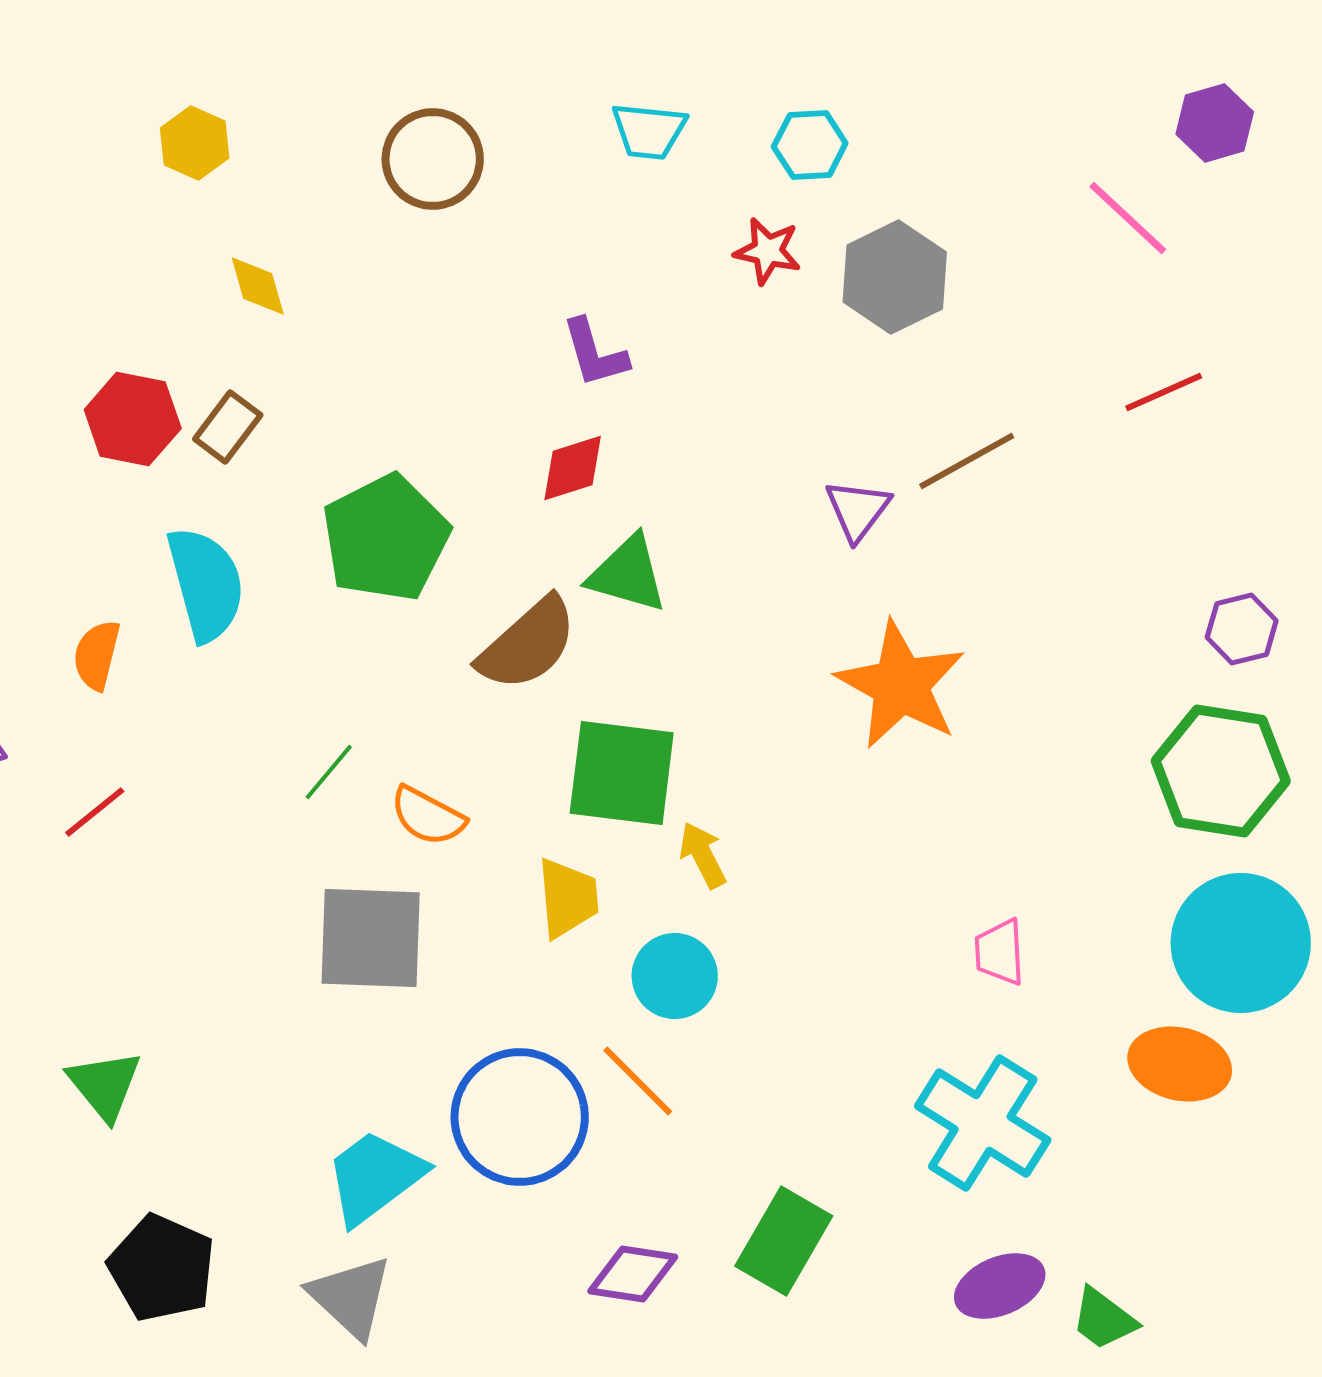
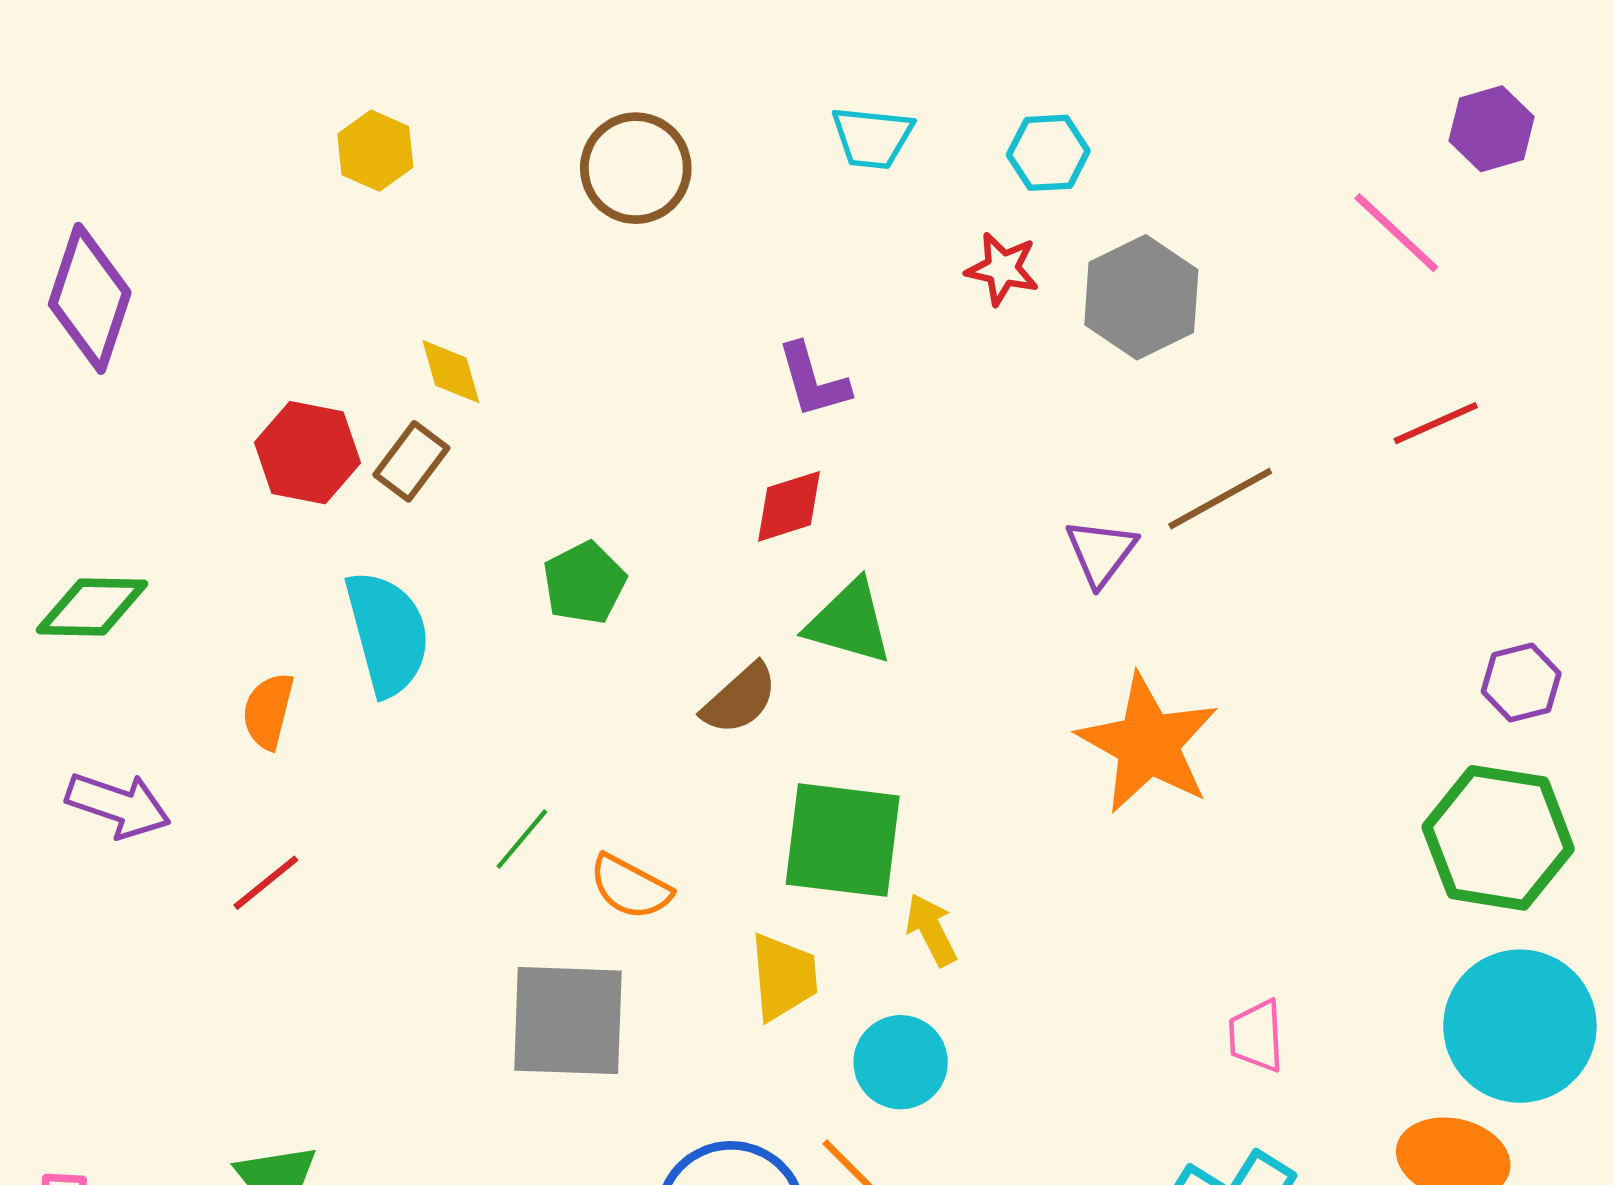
yellow diamond: (258, 286) -> (451, 372), moved
green pentagon: (386, 538) -> (584, 583), size x0.6
brown semicircle: (528, 644) -> (740, 699), size x0.7

